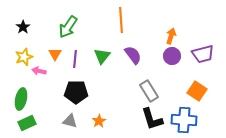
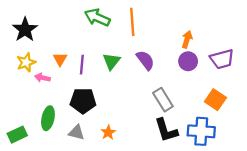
black star: (23, 27) -> (25, 30), size x1.6
green arrow: (68, 27) -> (97, 17), moved, turned 80
green ellipse: (21, 99) -> (48, 118), moved
green rectangle: (27, 123) -> (17, 135), moved

